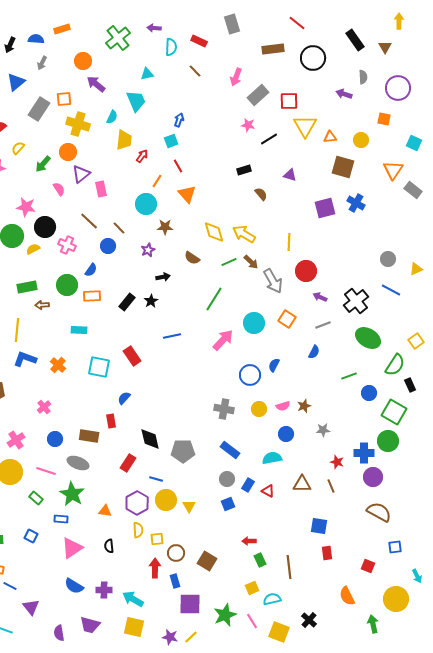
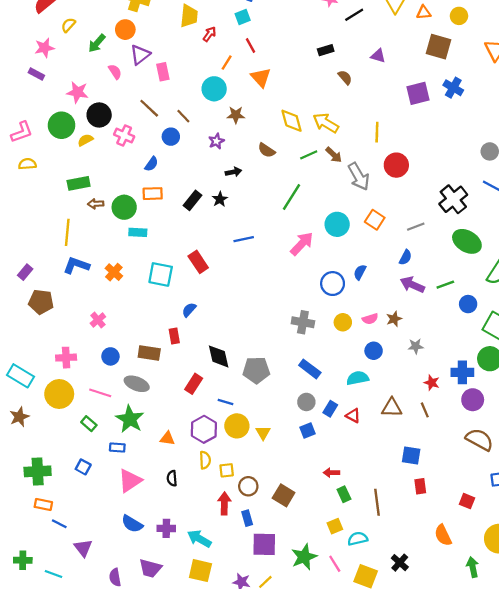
green circle: (67, 285) -> (124, 207), moved
purple arrow: (320, 297) -> (412, 285), moved, size x1.5
pink cross: (16, 440) -> (66, 358), turned 30

